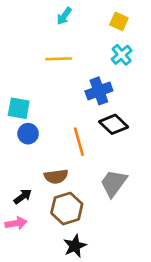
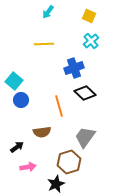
cyan square: (19, 108) -> (14, 81), turned 30
brown hexagon: (67, 209) -> (69, 162), moved
pink arrow: (16, 223) -> (28, 167), moved

